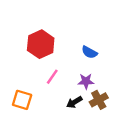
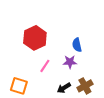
blue semicircle: (89, 52) -> (77, 45), turned 48
purple star: (86, 81) -> (70, 62), moved

